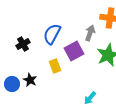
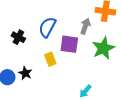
black cross: (23, 44) -> (18, 37), turned -32
purple square: (74, 51) -> (69, 44), turned 36

